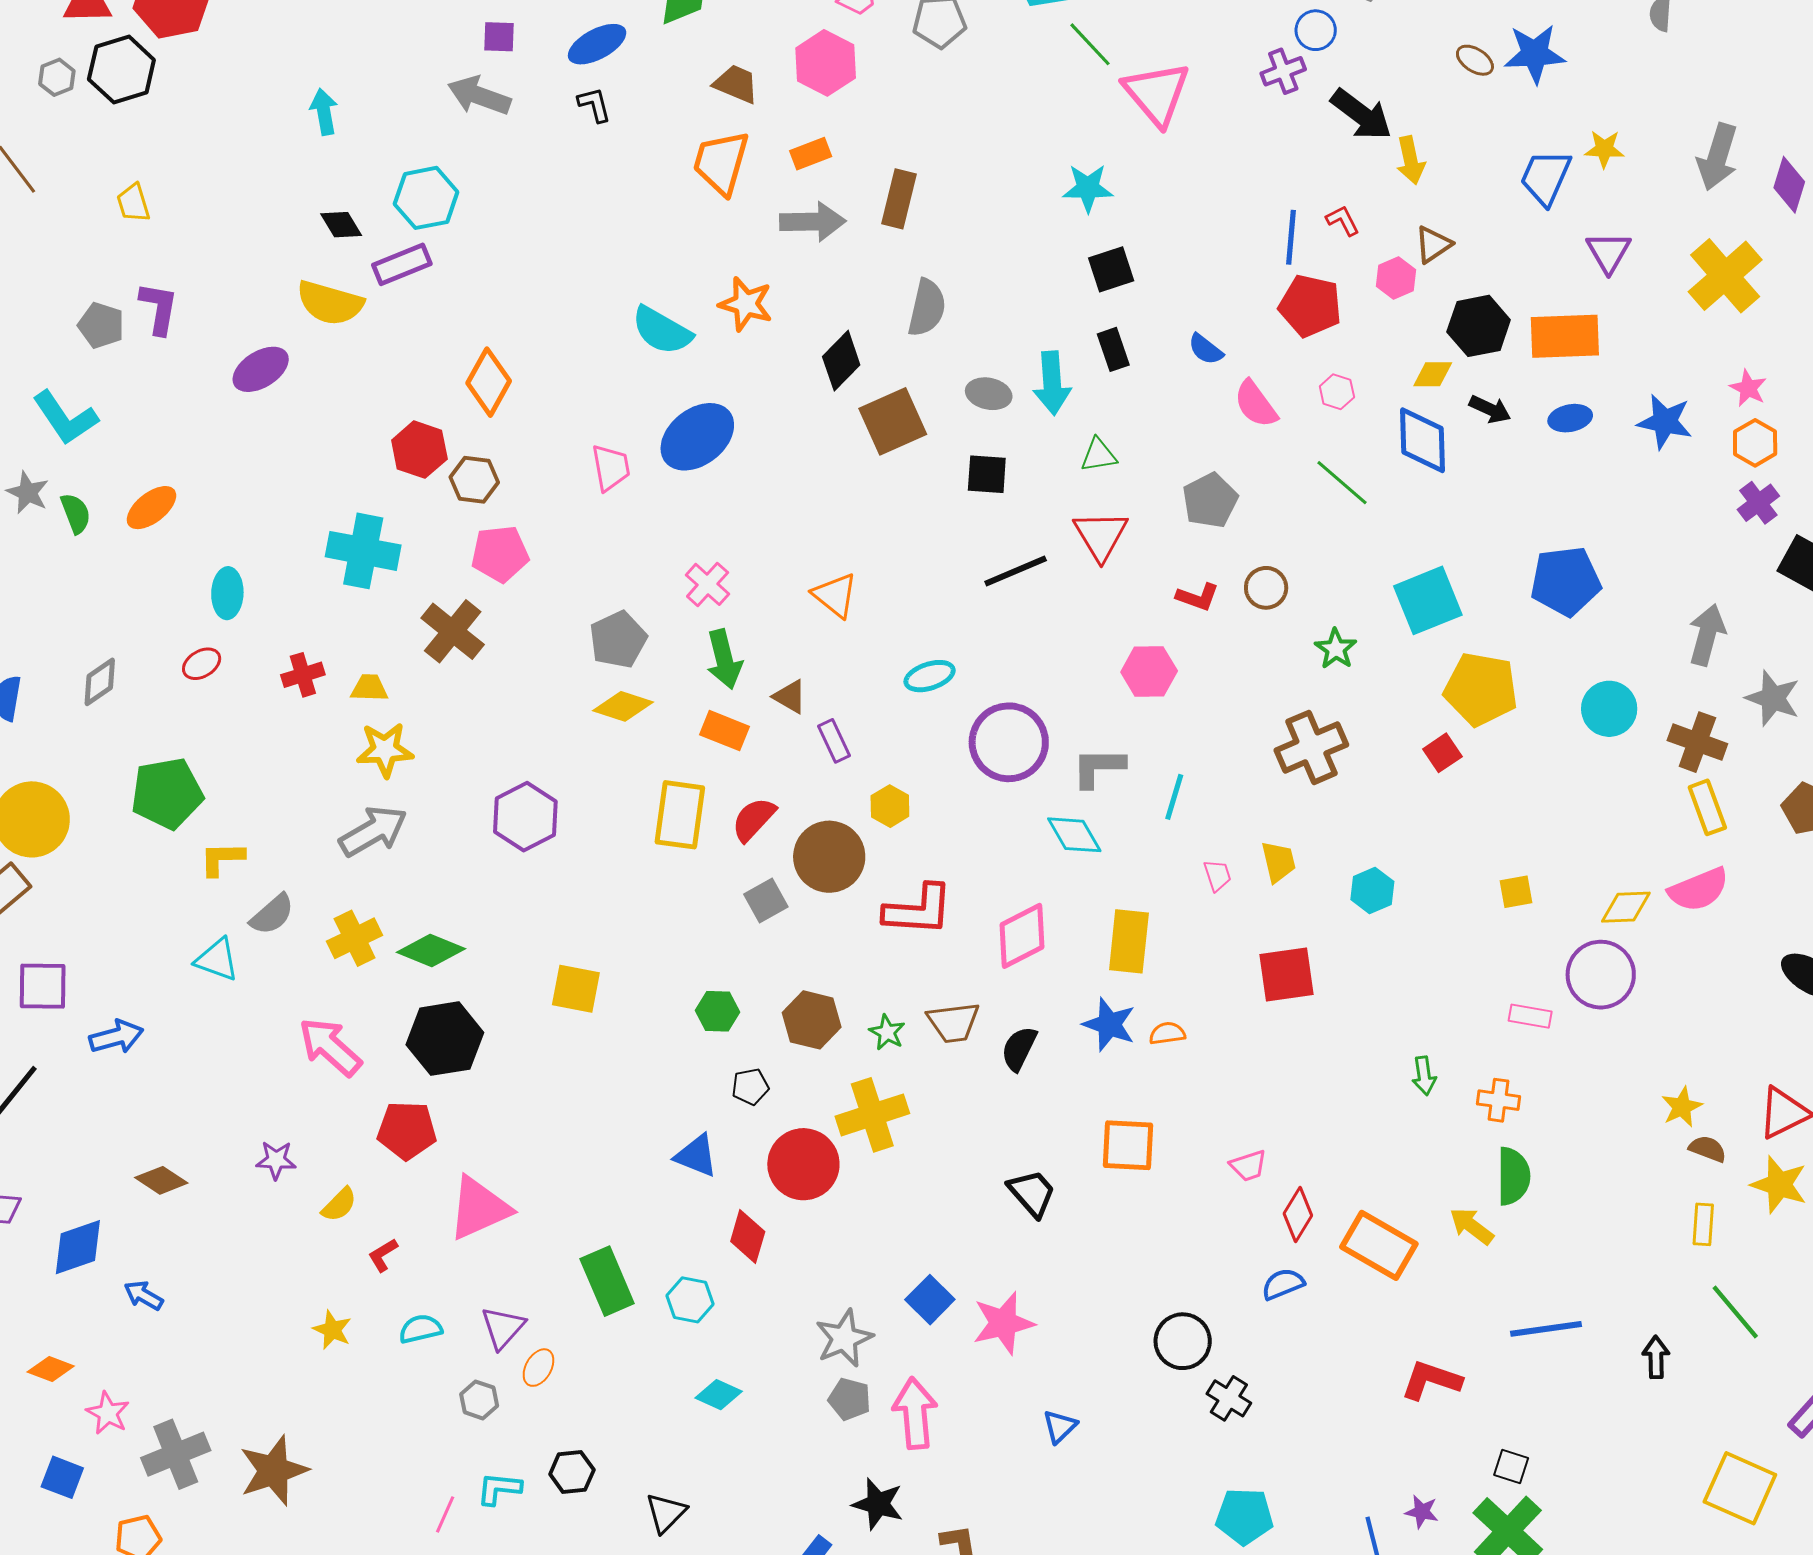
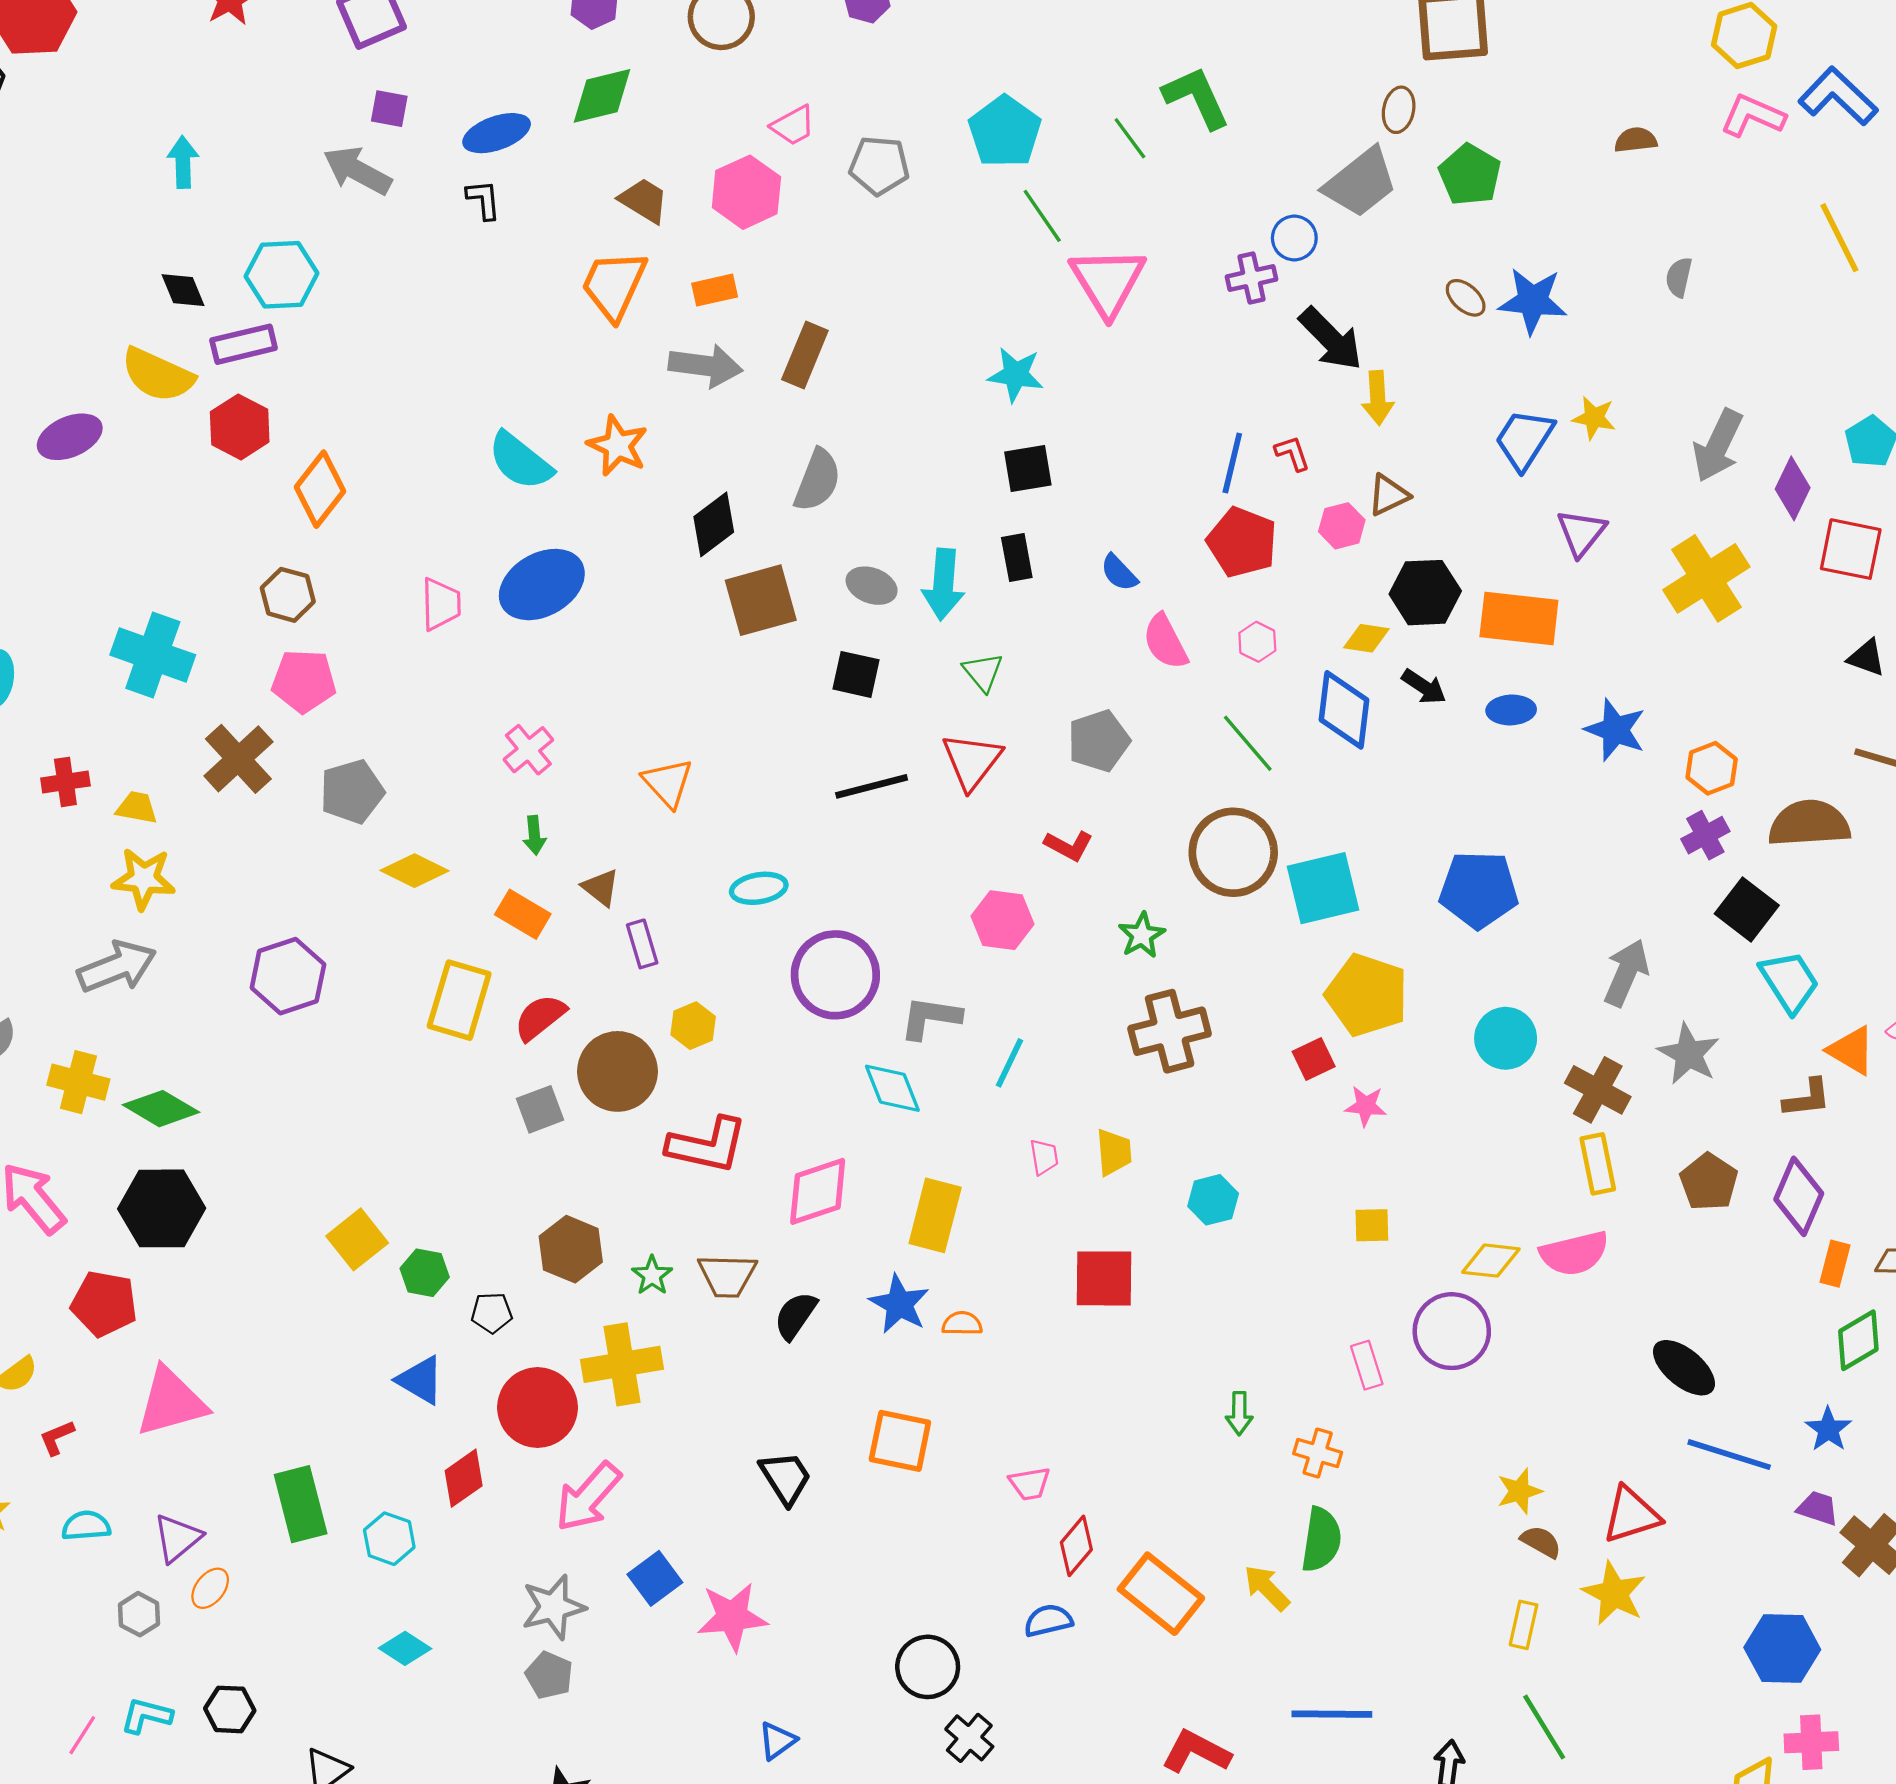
pink star: (1748, 388) -> (1366, 1106), moved, turned -30
red hexagon: (419, 450) -> (240, 427), moved
green triangle: (1099, 455) -> (983, 672), turned 51
brown circle: (1266, 588) -> (1233, 852), moved, size x1.8
gray pentagon: (618, 640) -> (352, 792), moved
green star: (1336, 649) -> (1142, 935), moved
green arrow: (724, 659) -> (534, 835), size x0.6
yellow cross: (355, 938) -> (78, 1082), turned 32
yellow square: (576, 989) -> (357, 1239), moved, turned 32
green hexagon: (718, 1011) -> (425, 1273), moved
pink rectangle: (1530, 1016) -> (1367, 1365), turned 54
red diamond: (748, 1236) -> (464, 1478), turned 30
pink arrow: (915, 1413) -> (588, 1497), moved, turned -142

